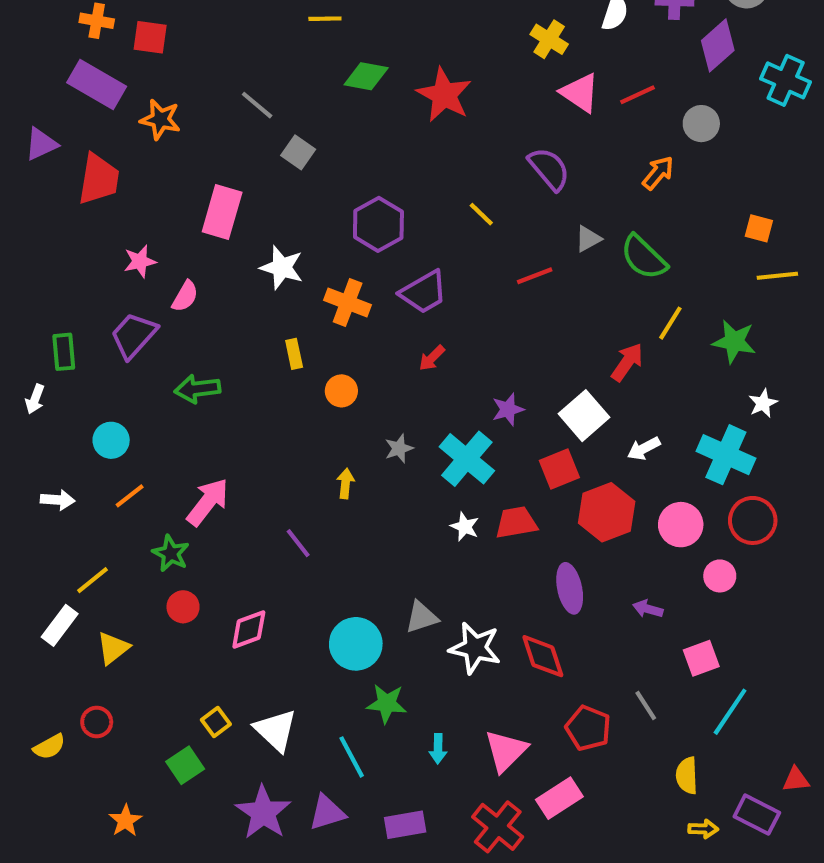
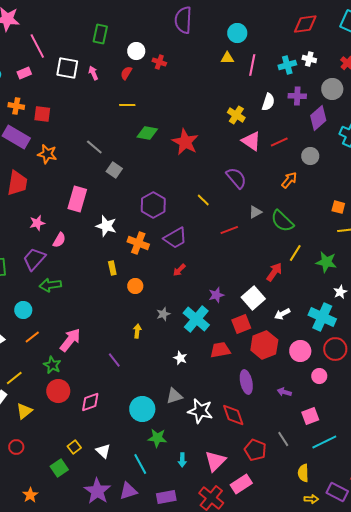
green arrow: (197, 389) -> (50, 285), moved
white star: (465, 527) -> (180, 358), moved
red circle: (183, 607) -> (58, 391), size x1.5
cyan line: (730, 712) -> (324, 442), turned 30
white triangle: (276, 730) -> (103, 451), size x0.7

